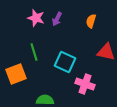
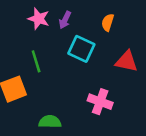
cyan square: (65, 62) -> (81, 49), moved

